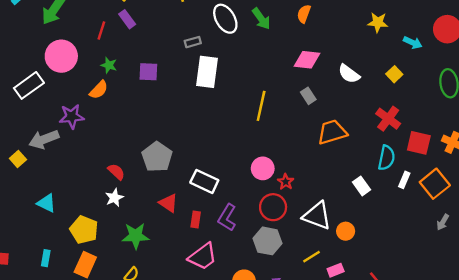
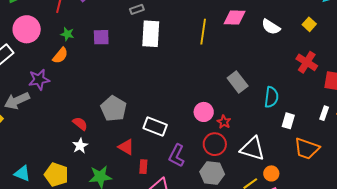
gray rectangle: (308, 96) -> (238, 82), moved, size x1.5
yellow line: (261, 106) -> (203, 32), moved
orange trapezoid: (332, 132) -> (307, 149), moved, turned -140
cyan semicircle: (386, 158) -> (271, 97), moved
white rectangle: (361, 186) -> (288, 121), turned 56
cyan triangle: (46, 203) -> (22, 173), moved
red rectangle: (196, 219) -> (143, 167), moved
orange circle: (346, 231) -> (271, 173), moved

